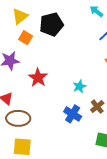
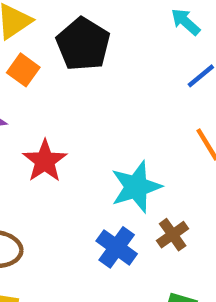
black pentagon: (51, 24) -> (83, 44), turned -30
cyan star: (79, 86) -> (136, 187), size x1.6

